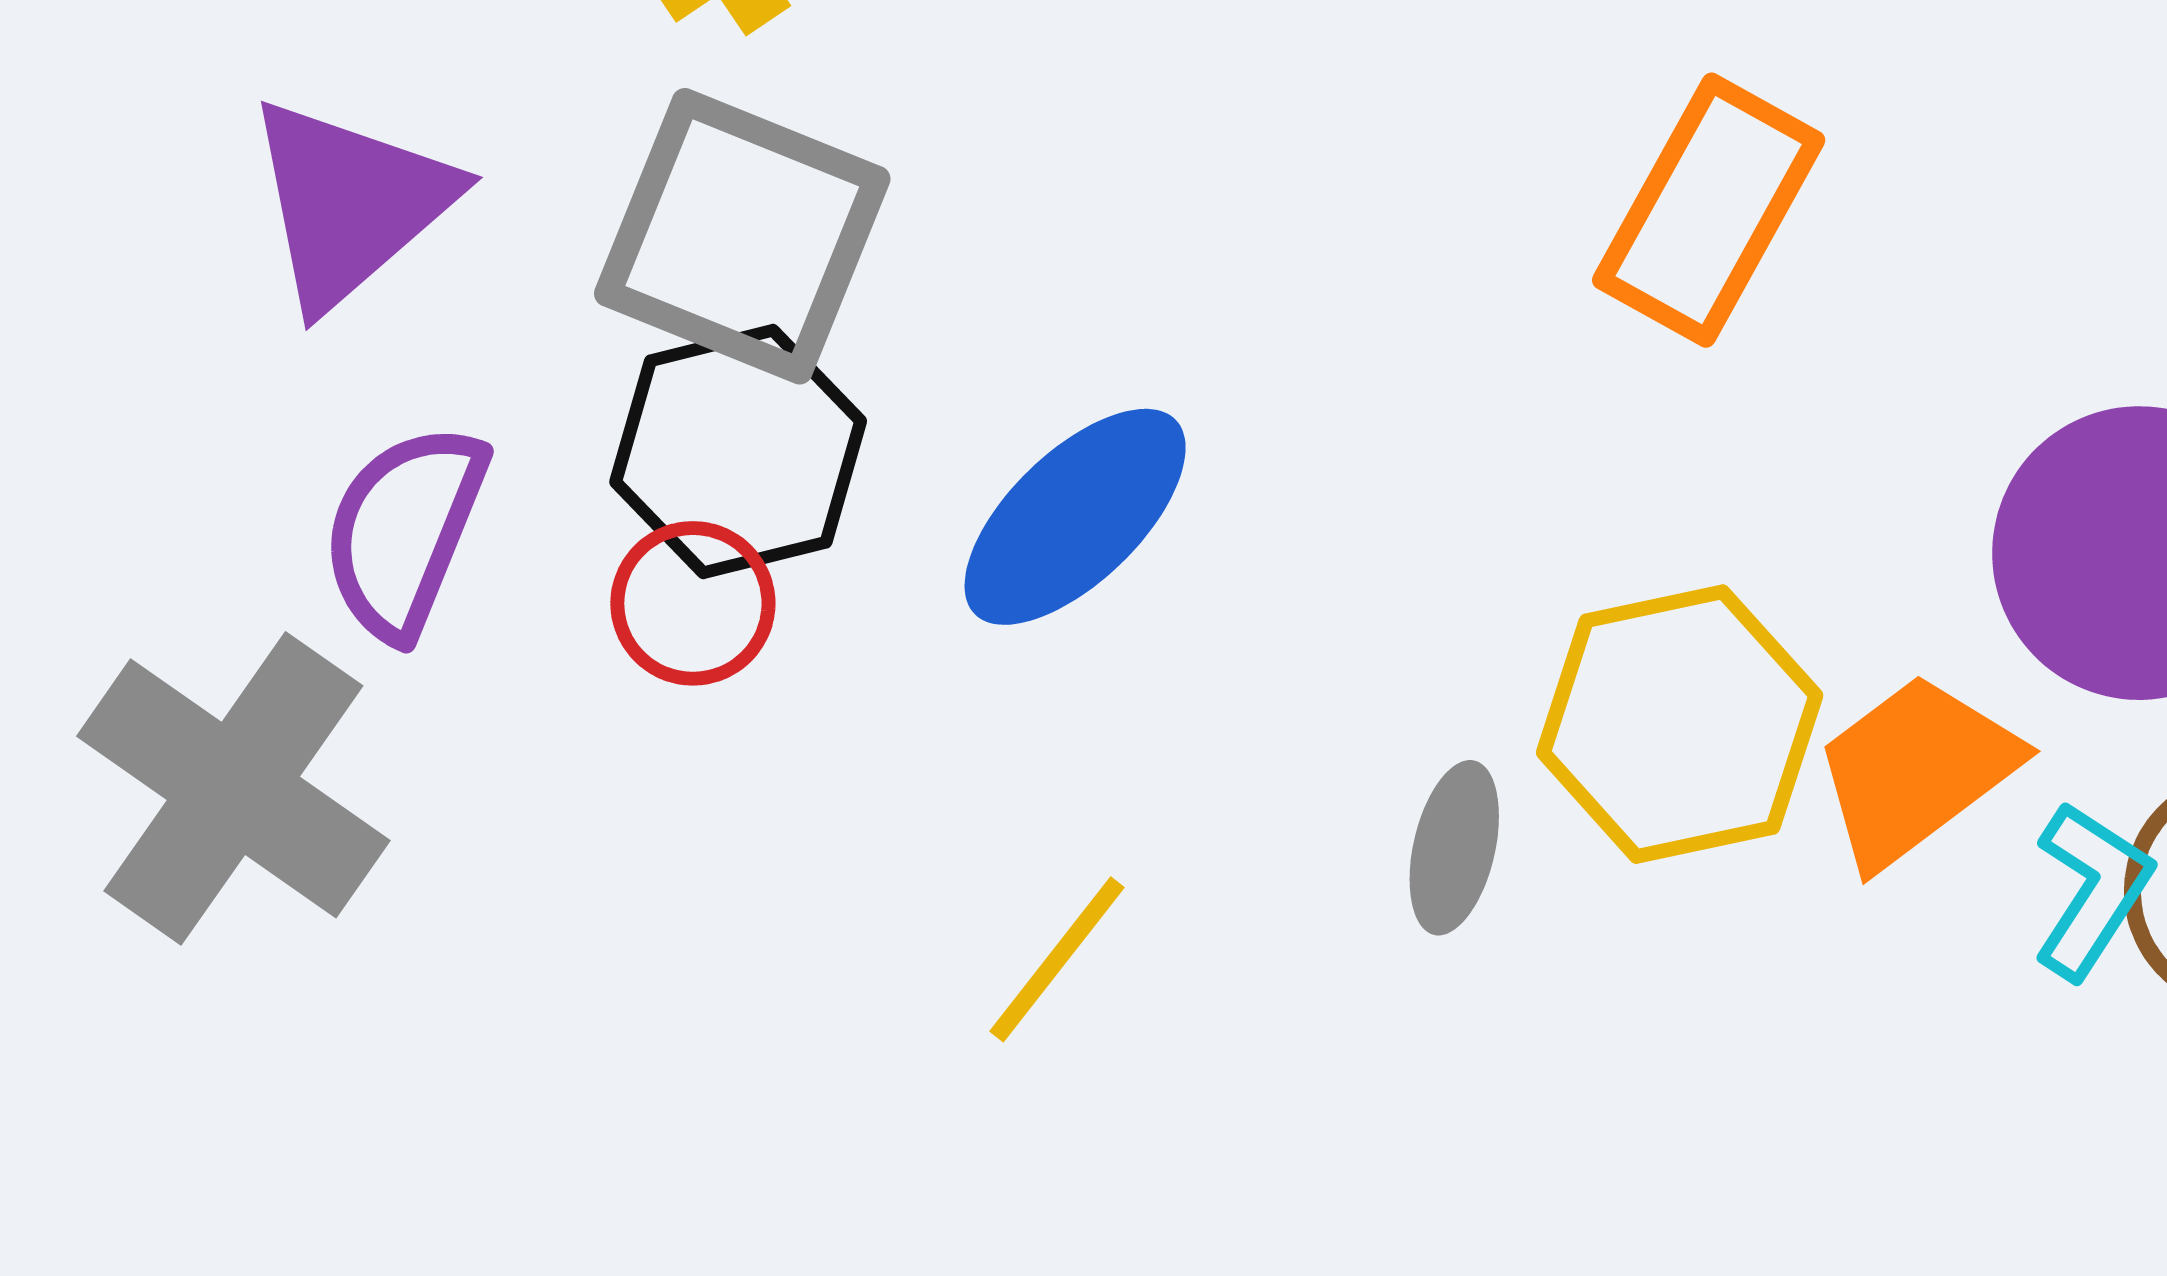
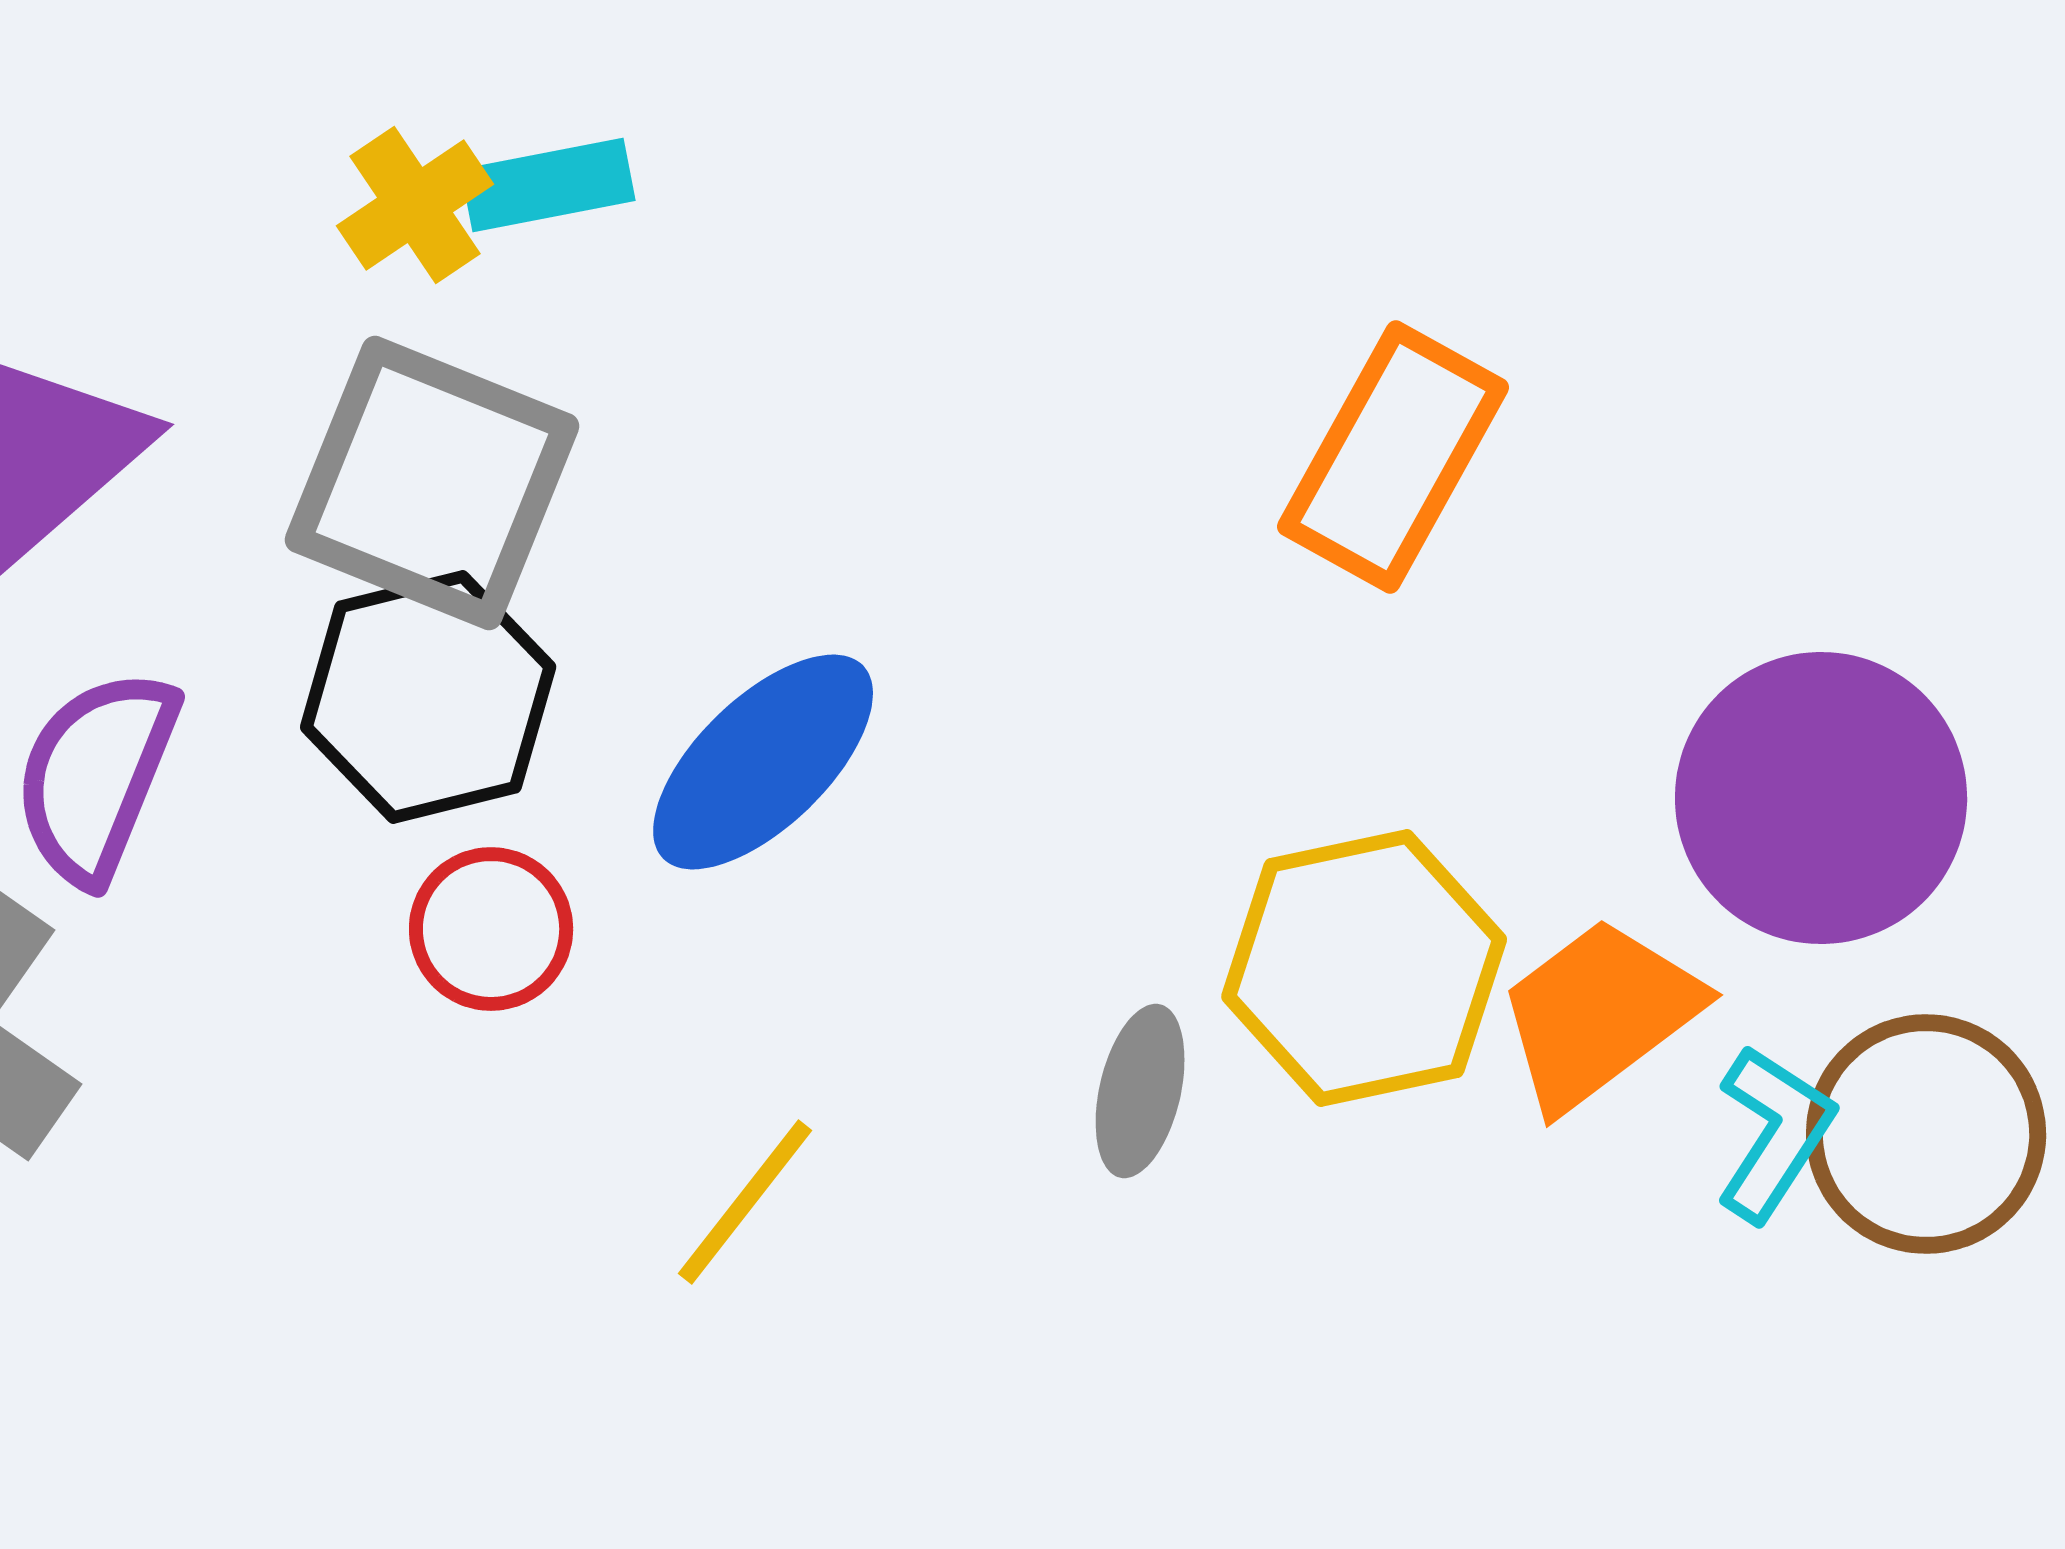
red circle: (693, 603) -> (491, 929), moved

